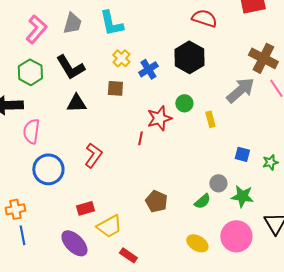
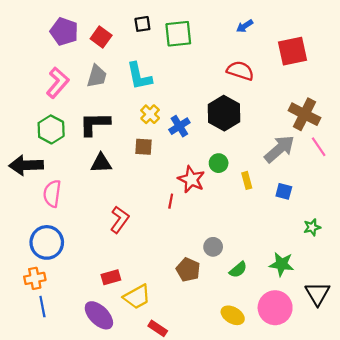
black L-shape: (70, 67) -> (95, 124), turned 120
red star: (159, 118) -> (191, 179), turned -30
blue square: (242, 154) -> (284, 191), moved
blue circle: (48, 169) -> (47, 242), moved
gray circle: (218, 183) -> (213, 247), moved

